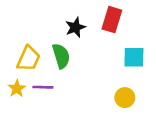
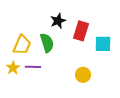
red rectangle: (112, 20) -> (81, 31), moved
yellow circle: (125, 98) -> (83, 75), moved

